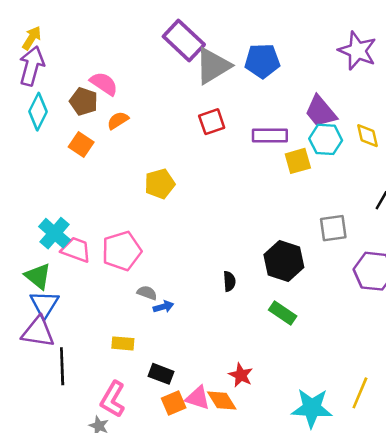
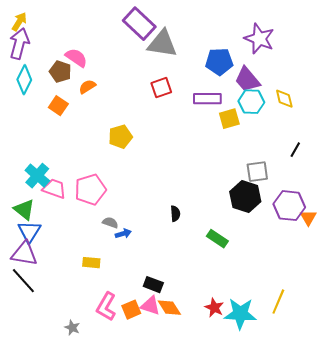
purple star: (357, 51) -> (259, 39), moved
blue pentagon: (262, 61) -> (219, 62), moved
gray triangle: (213, 66) -> (162, 44), turned 40
black hexagon: (284, 261) -> (245, 197), moved
black line: (62, 366) -> (23, 281), moved, turned -40
black rectangle: (161, 374) -> (153, 285), moved
red star: (241, 375) -> (214, 308), moved
pink L-shape: (113, 399) -> (106, 307), moved

